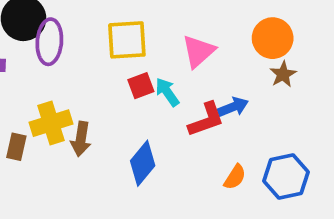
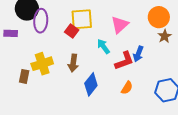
red square: (141, 86) -> (72, 31), moved, turned -32
blue arrow: (233, 107) -> (138, 54), turned 133
brown arrow: (81, 139) -> (73, 63), moved
orange semicircle: (235, 177) -> (127, 88), moved

